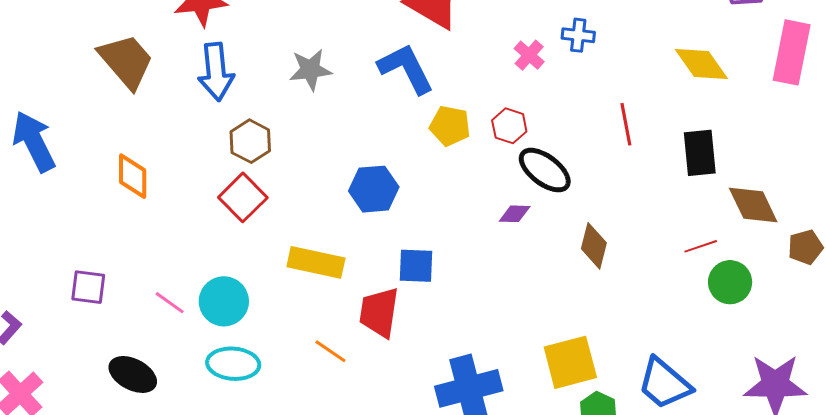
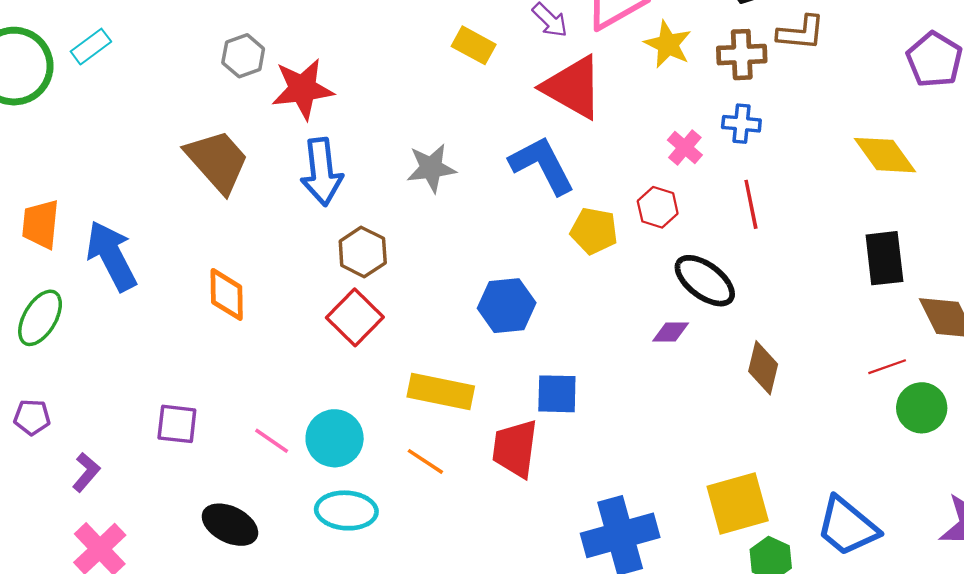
red line: (626, 124) -> (751, 204), moved
red hexagon: (509, 126) -> (658, 207), moved
orange line: (330, 351) -> (425, 461), moved

